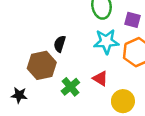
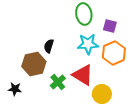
red triangle: (100, 78) -> (83, 75), size x1.6

